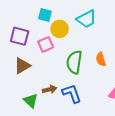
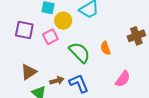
green semicircle: (74, 62) -> (80, 52), turned 130
brown triangle: (22, 66) -> (29, 72), moved

